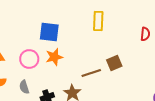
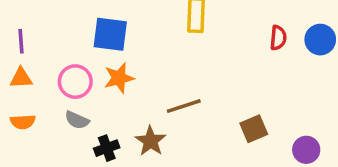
brown square: (114, 63) -> (254, 129), moved
gray semicircle: (24, 87) -> (77, 120), moved, turned -48

